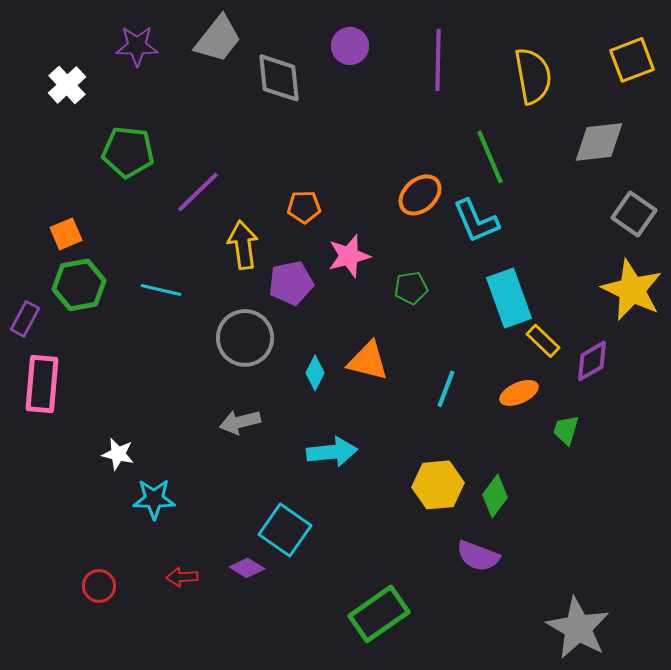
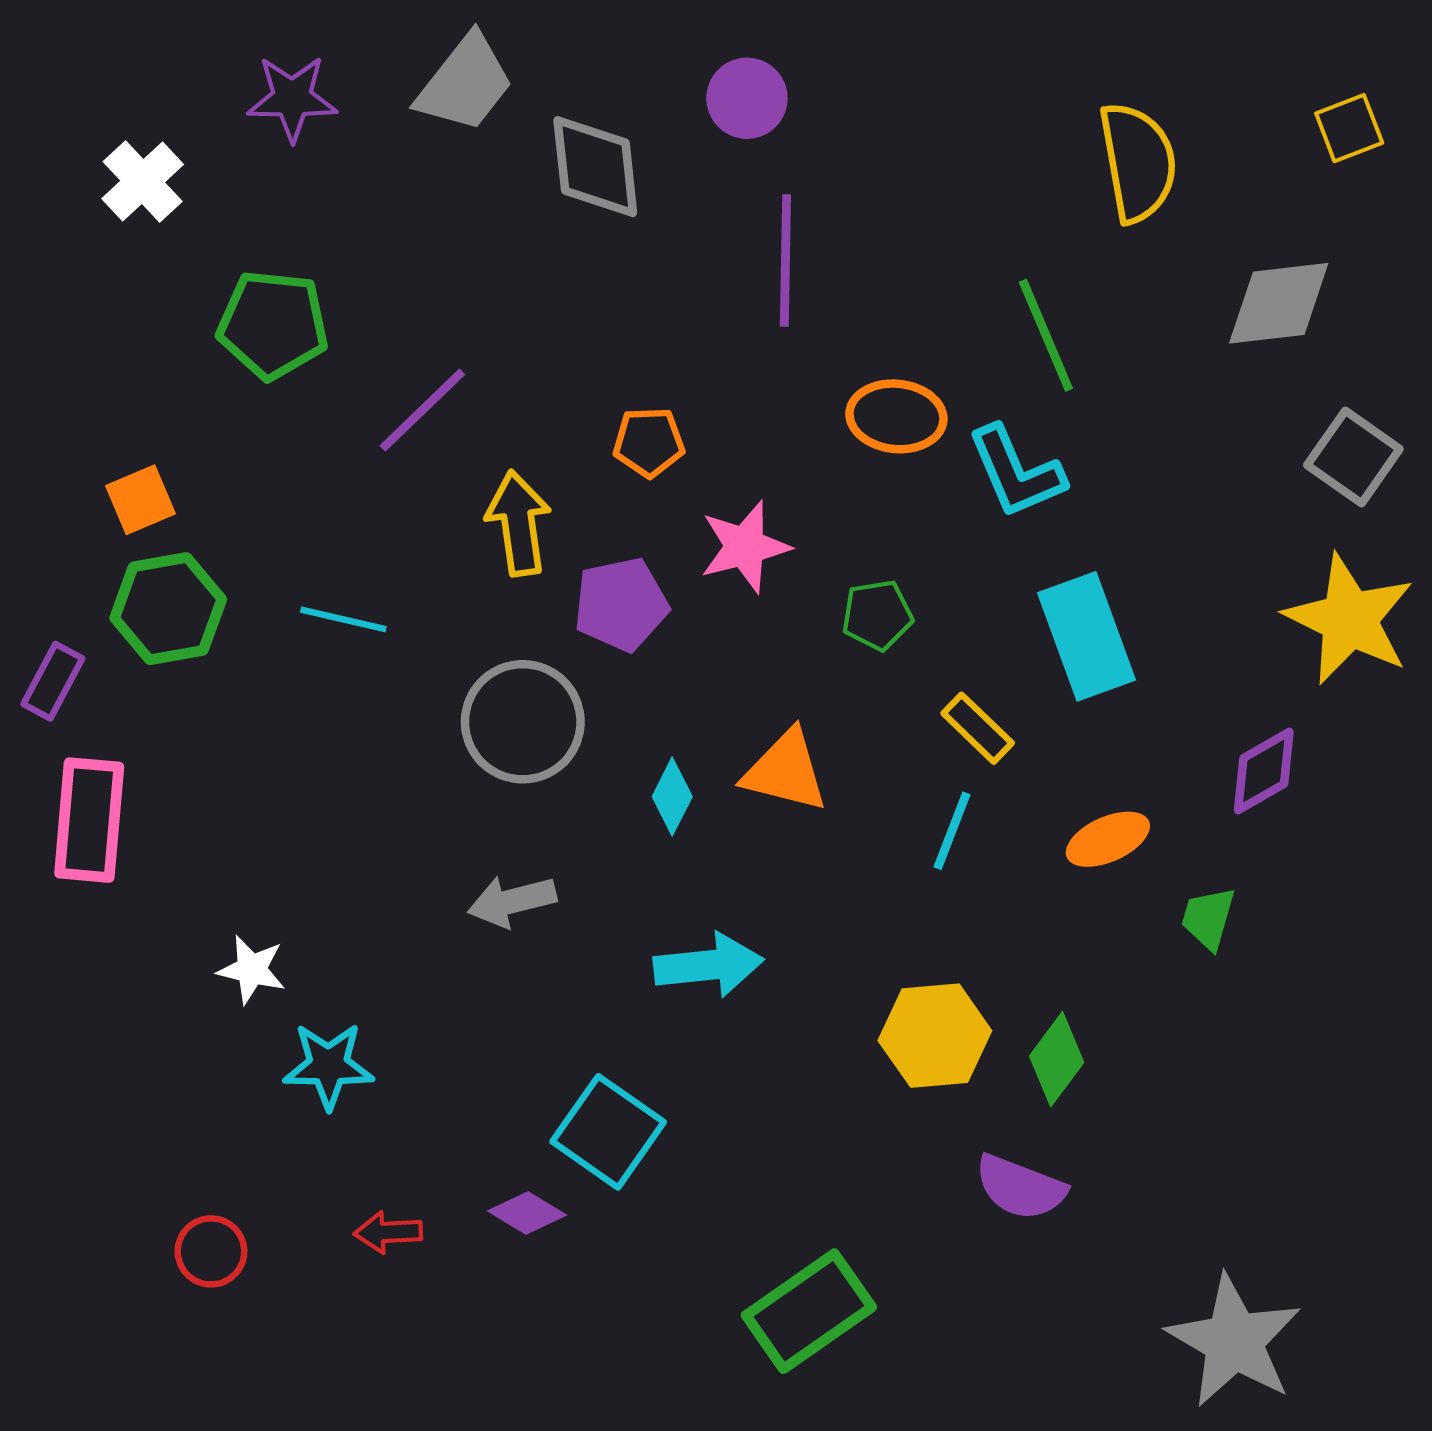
purple line: (438, 60) -> (785, 261), moved
yellow square: (632, 60) -> (1349, 128), size x0.7
orange ellipse: (420, 195) -> (896, 416), turned 48
yellow rectangle: (543, 341) -> (978, 728), moved

